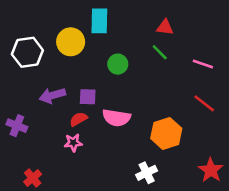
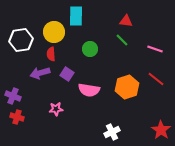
purple square: (88, 97) -> (67, 74), turned 32
red semicircle: (78, 119) -> (51, 54), moved, turned -64
orange hexagon: (166, 133) -> (127, 87), moved
red cross: (33, 178) -> (17, 117), moved, turned -32

